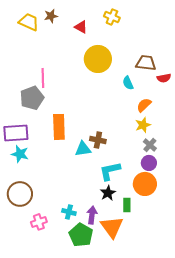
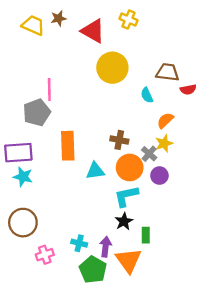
red triangle: (81, 27) -> (93, 31), size x1.6
brown cross: (98, 140) -> (119, 140), moved
gray cross: (150, 145) -> (149, 154), moved
purple circle: (149, 163) -> (159, 176), moved
orange circle: (145, 184) -> (130, 167), moved

